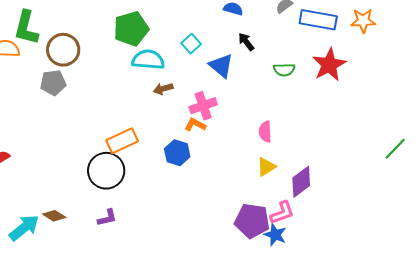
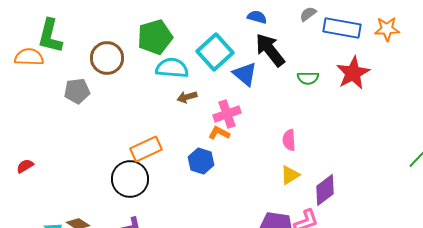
black arrow: (246, 42) -> (270, 50), size x1.8
cyan square: (191, 44) -> (215, 52), size x1.8
brown circle: (63, 50) -> (107, 58), moved

